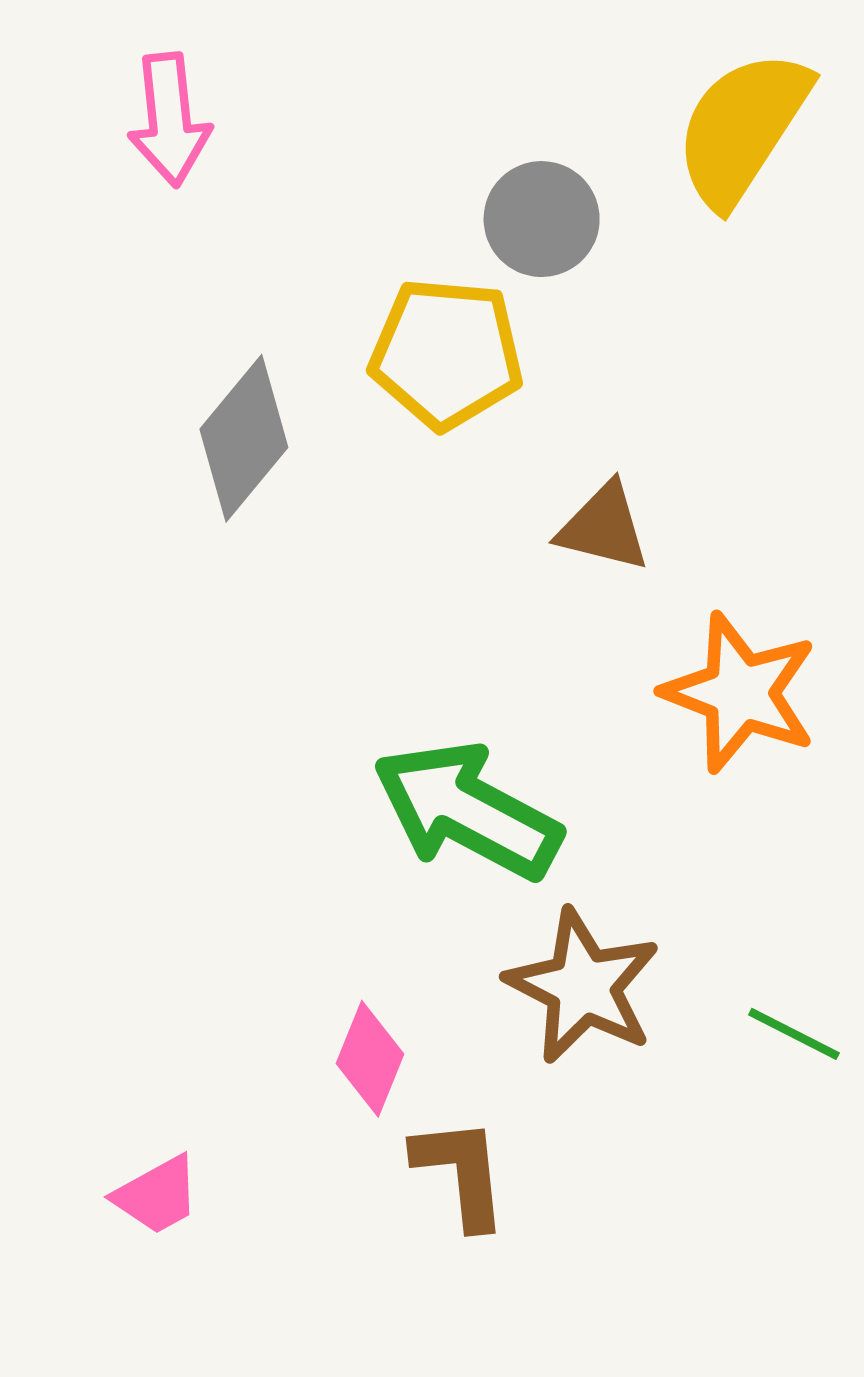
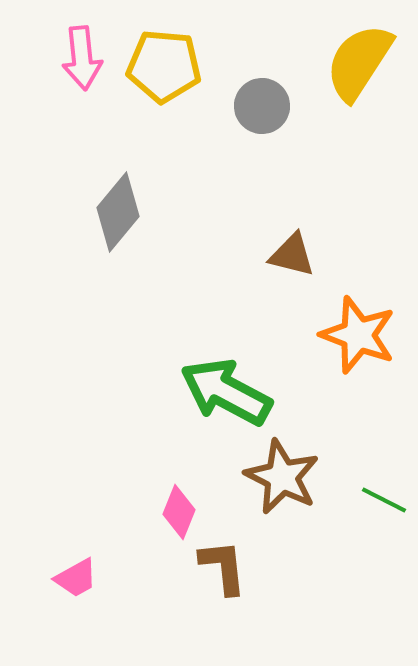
yellow pentagon: (446, 353) -> (164, 66), moved

